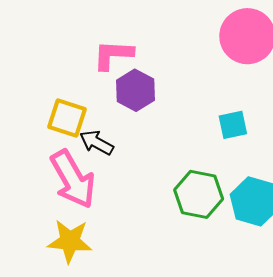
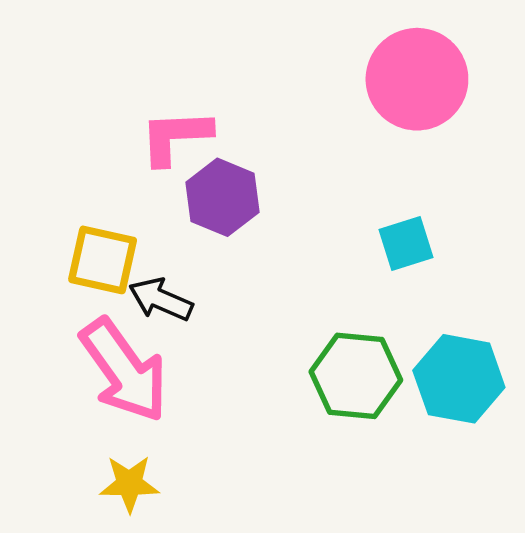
yellow star: (70, 241) -> (129, 484), size x0.7

